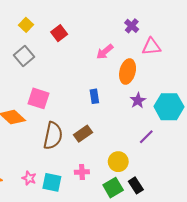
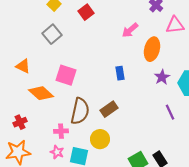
purple line: (146, 137) -> (170, 112), turned -70
yellow circle: (118, 162) -> (100, 139), moved
pink cross: (82, 172) -> (61, 131), moved

